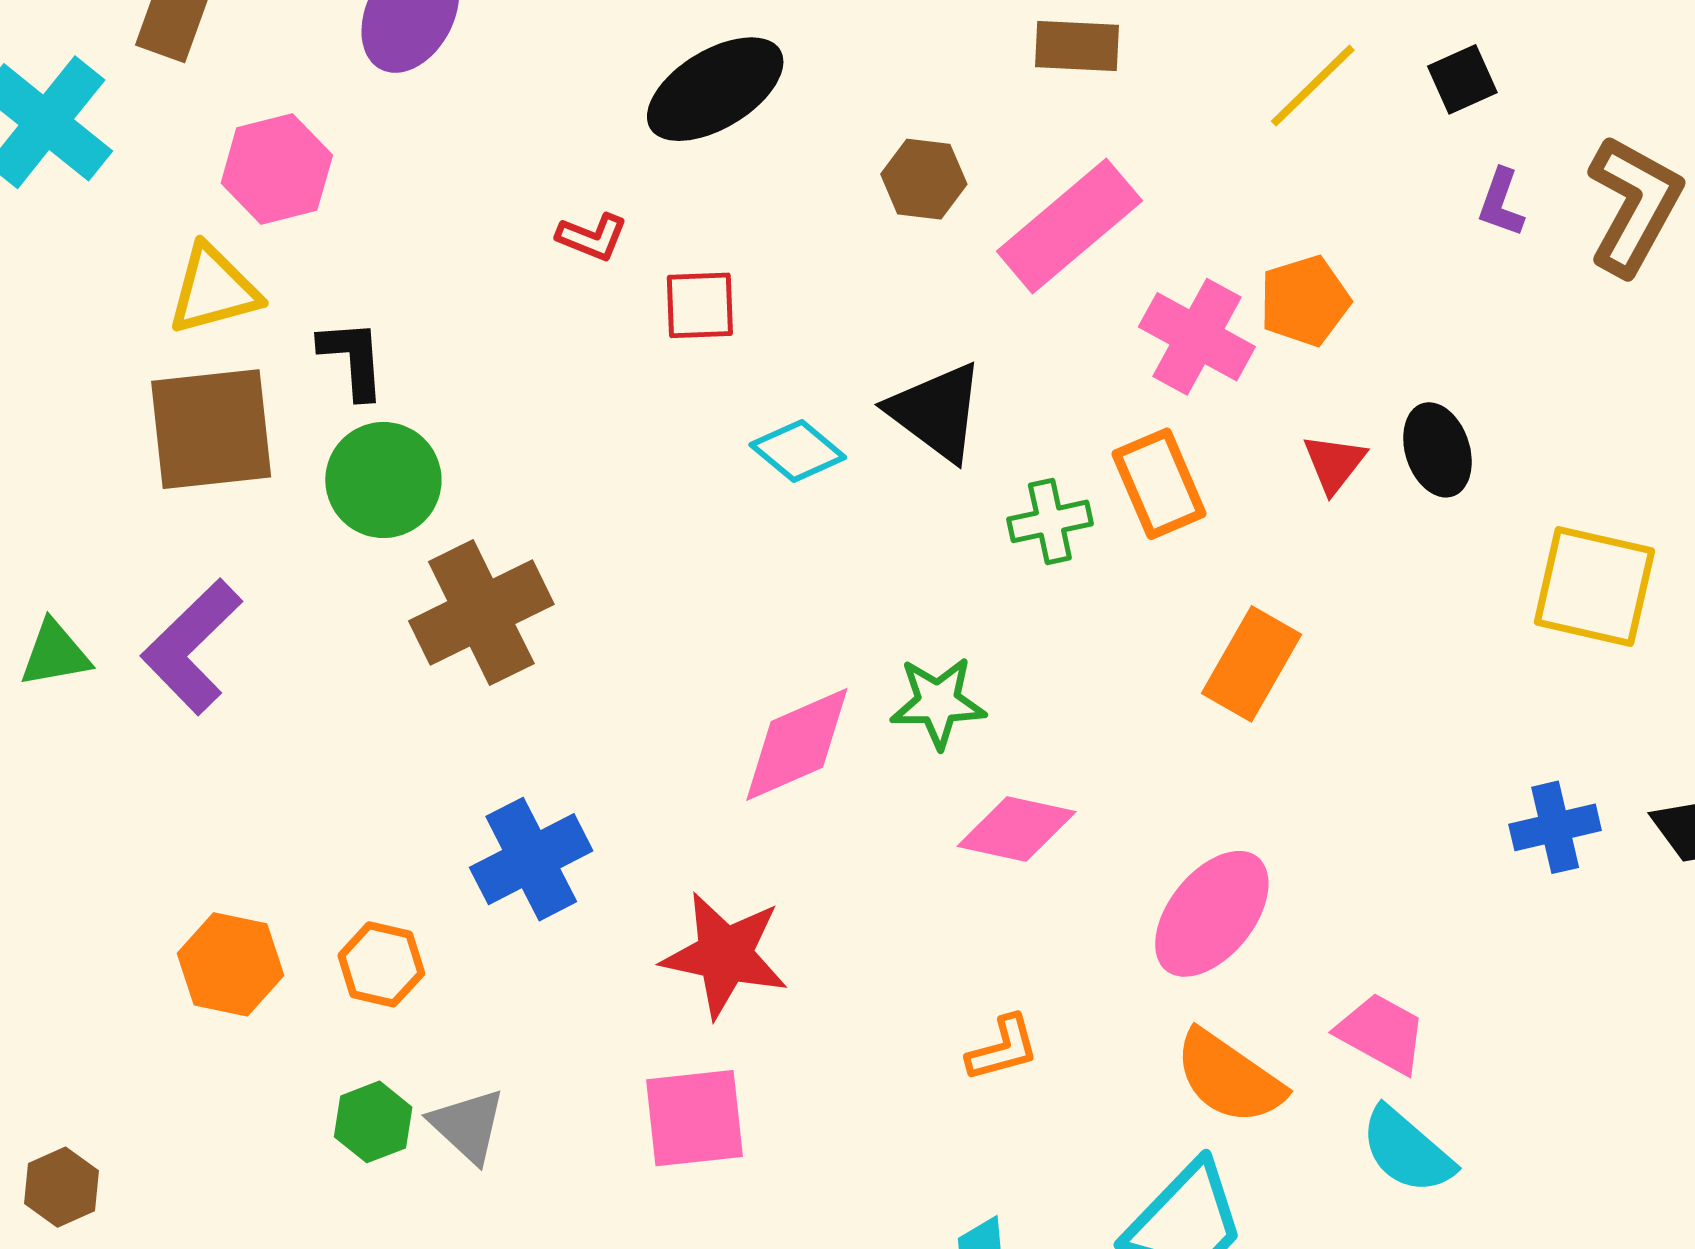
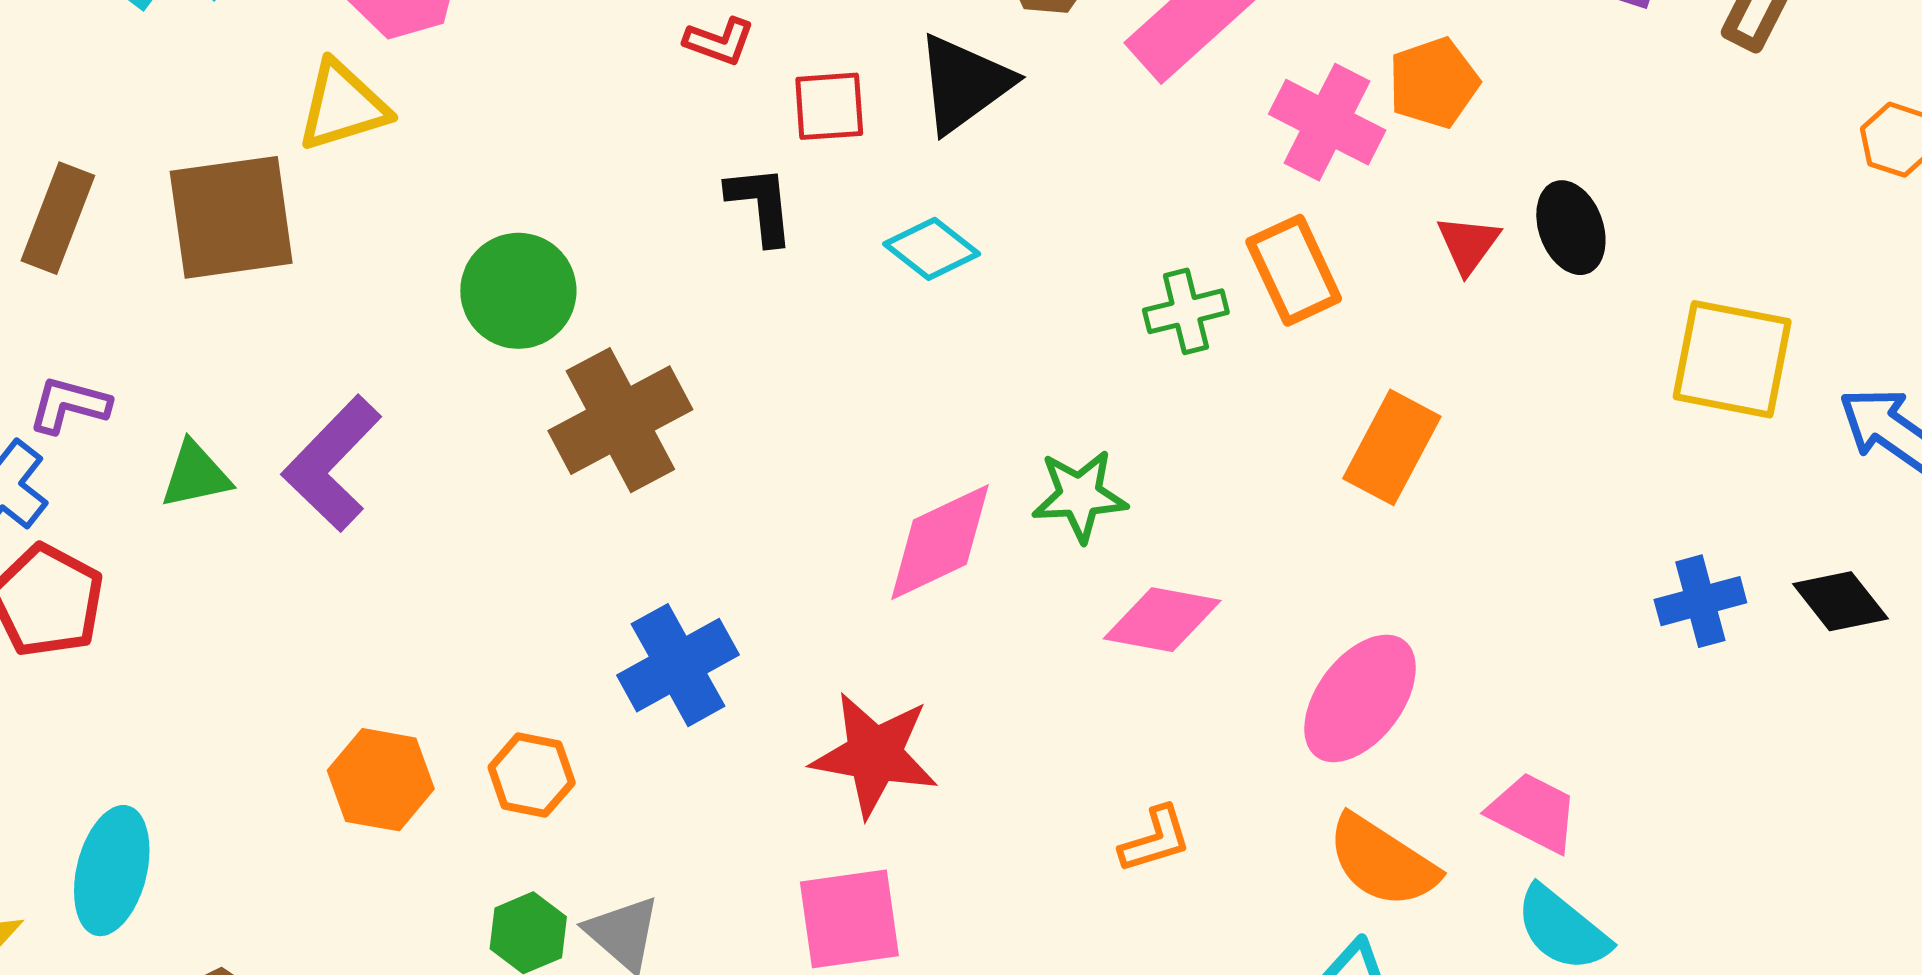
black L-shape: (353, 359) -> (761, 205), moved
black triangle: (936, 412) -> (964, 84), moved, turned 49
brown square: (211, 429) -> (231, 217), moved

